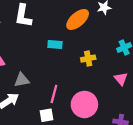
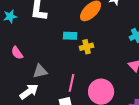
yellow cross: (88, 59) -> (87, 47), moved

